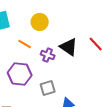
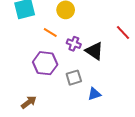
black triangle: (69, 47) -> (94, 51), moved

